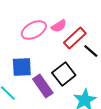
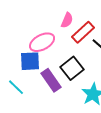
pink semicircle: (59, 26) -> (67, 20), turned -35
pink ellipse: (34, 30) -> (42, 42), moved

